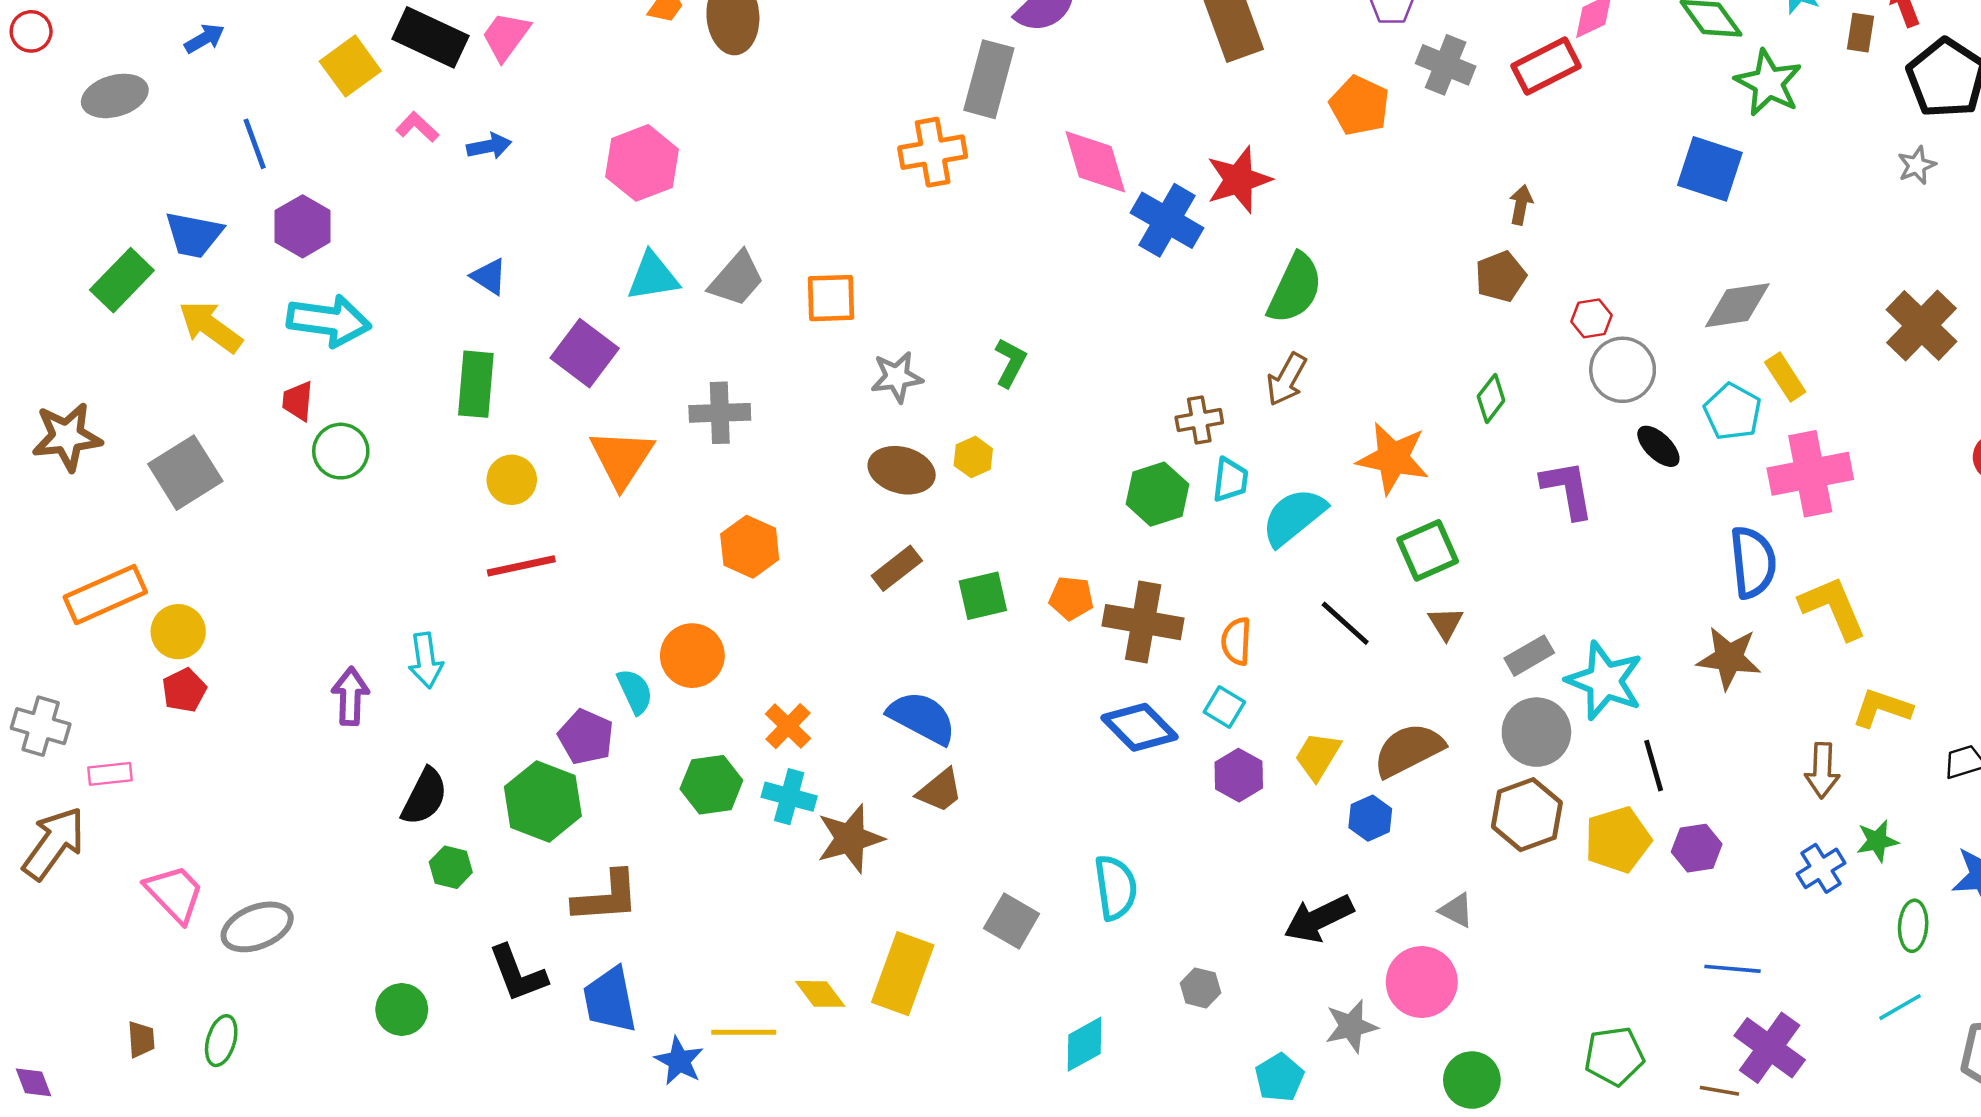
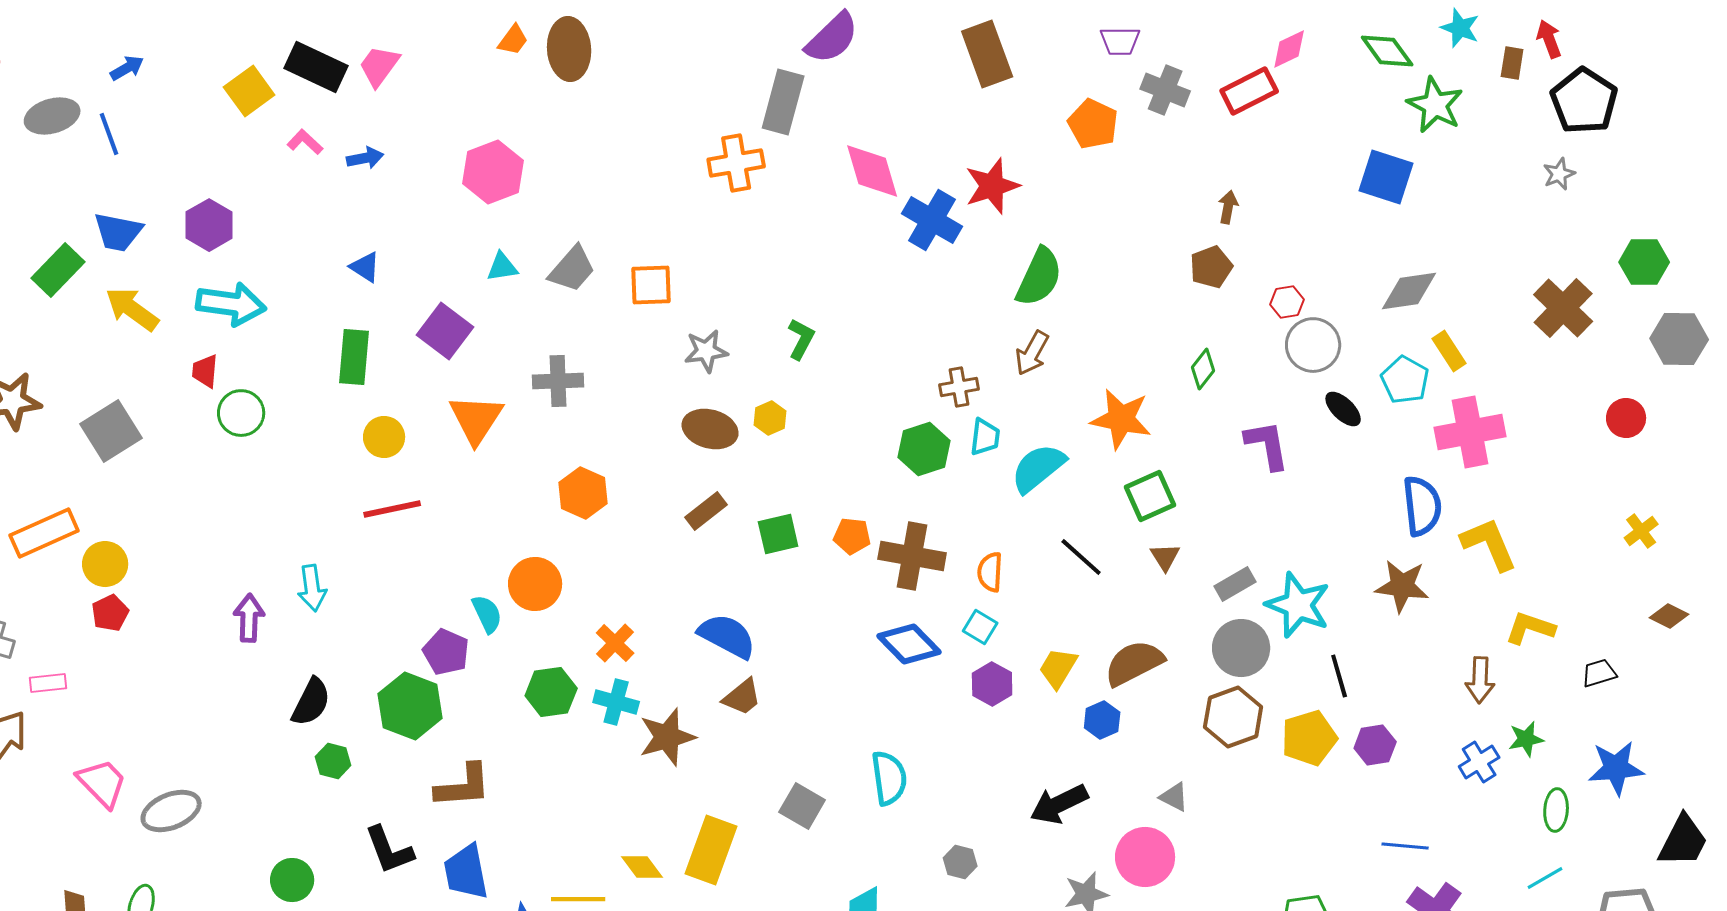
blue line: (255, 144) -> (109, 134), moved
cyan triangle: (653, 277) -> (502, 267), size x0.7

